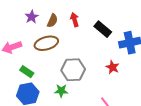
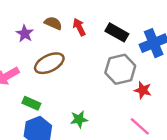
brown semicircle: (52, 21) -> (53, 23), moved, turned -80
red star: (112, 67) -> (143, 90), moved
gray hexagon: (73, 70) -> (120, 69), moved

